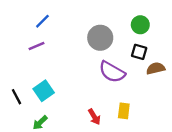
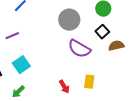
purple line: (37, 46) -> (12, 36), moved
black square: (139, 52) -> (102, 32), turned 32

